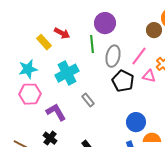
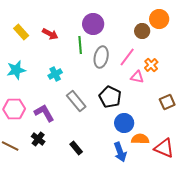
yellow rectangle: (44, 42) -> (21, 32), moved
cyan cross: (67, 73) -> (55, 74), size x0.6
black pentagon: (123, 81) -> (110, 97), moved
pink hexagon: (30, 94) -> (14, 109), moved
gray rectangle: (88, 100) -> (76, 101), size x1.5

